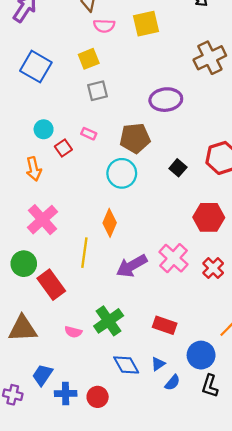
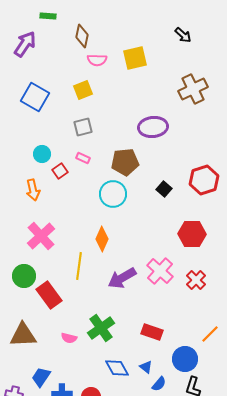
gray square: (98, 91) -> (83, 127), moved
blue triangle: (158, 364) -> (146, 367), turned -48

